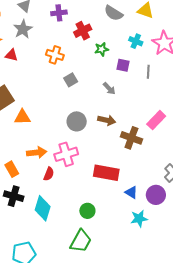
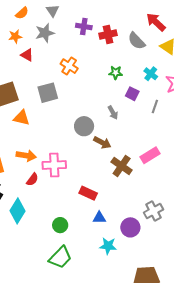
red cross: (83, 31) -> (108, 34), moved
gray square: (71, 80) -> (48, 93), moved, size x1.5
gray circle: (77, 121) -> (84, 126), moved
red rectangle: (106, 173) -> (88, 193), size x0.7
blue triangle: (131, 192) -> (99, 218), moved, turned -48
green trapezoid: (81, 241) -> (60, 257), moved

